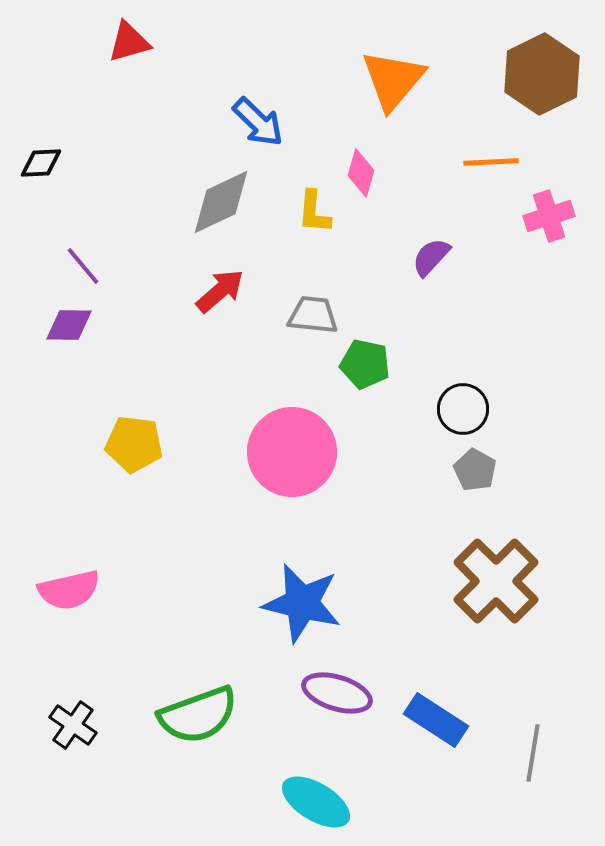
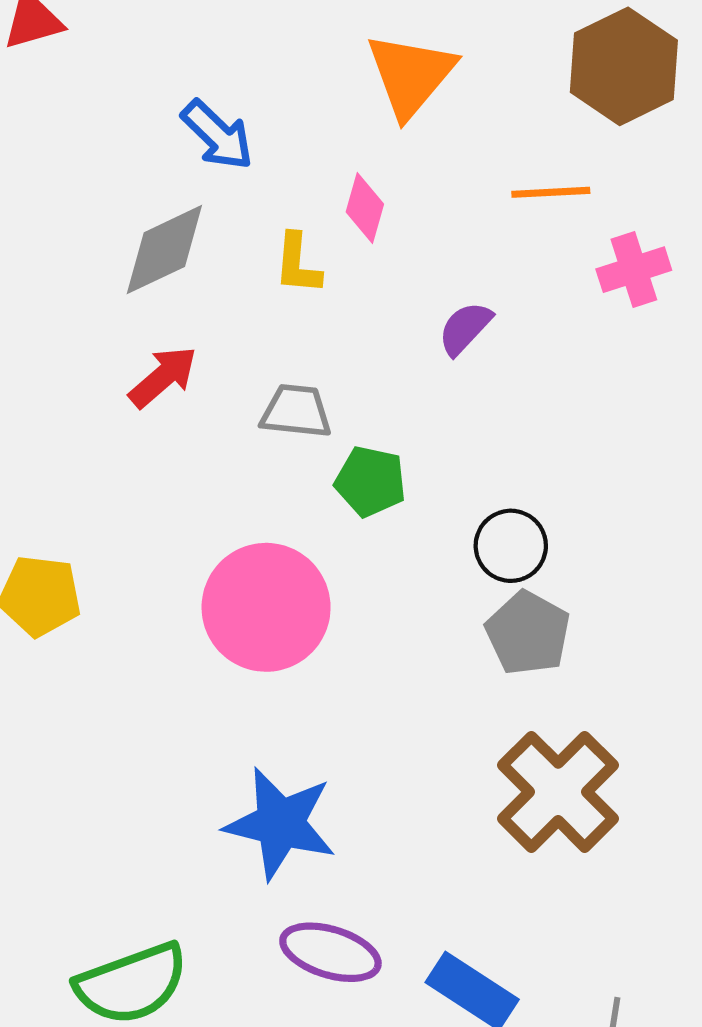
gray pentagon: (475, 470) -> (528, 633), size x1.4

